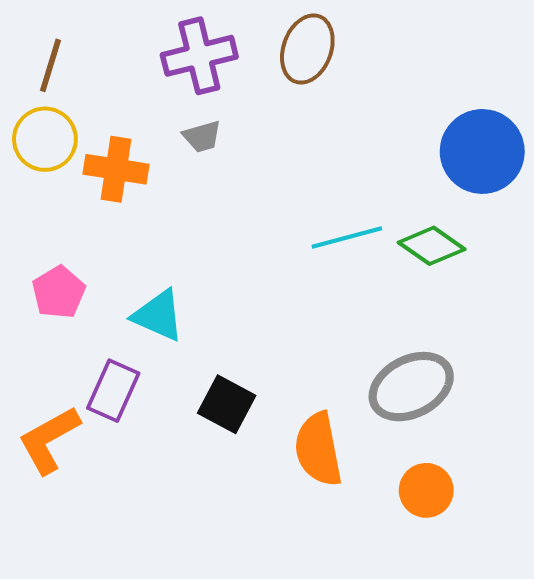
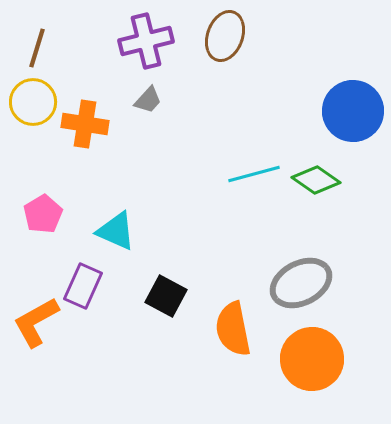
gray trapezoid: (202, 136) -> (148, 100), turned -32
orange circle: (426, 490) -> (312, 359), size x1.6

